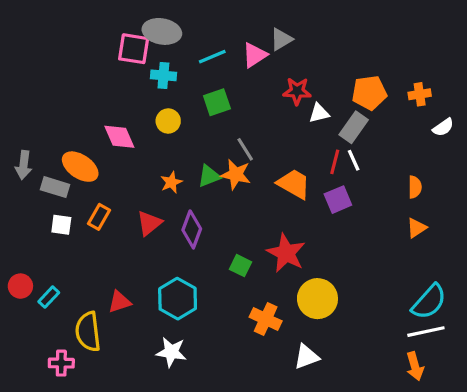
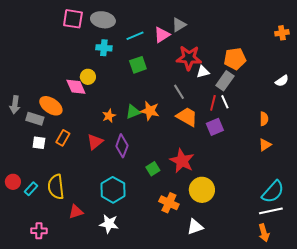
pink square: (134, 49) -> (73, 19), moved
red star: (297, 91) -> (189, 58), size x1.4
orange cross: (420, 94) -> (282, 33), moved
yellow circle: (168, 121) -> (88, 77), moved
gray line: (245, 149) -> (179, 92), moved
green square: (240, 266) -> (153, 169), turned 32
red triangle: (119, 302) -> (76, 212), moved
yellow semicircle: (88, 332) -> (56, 187), moved

